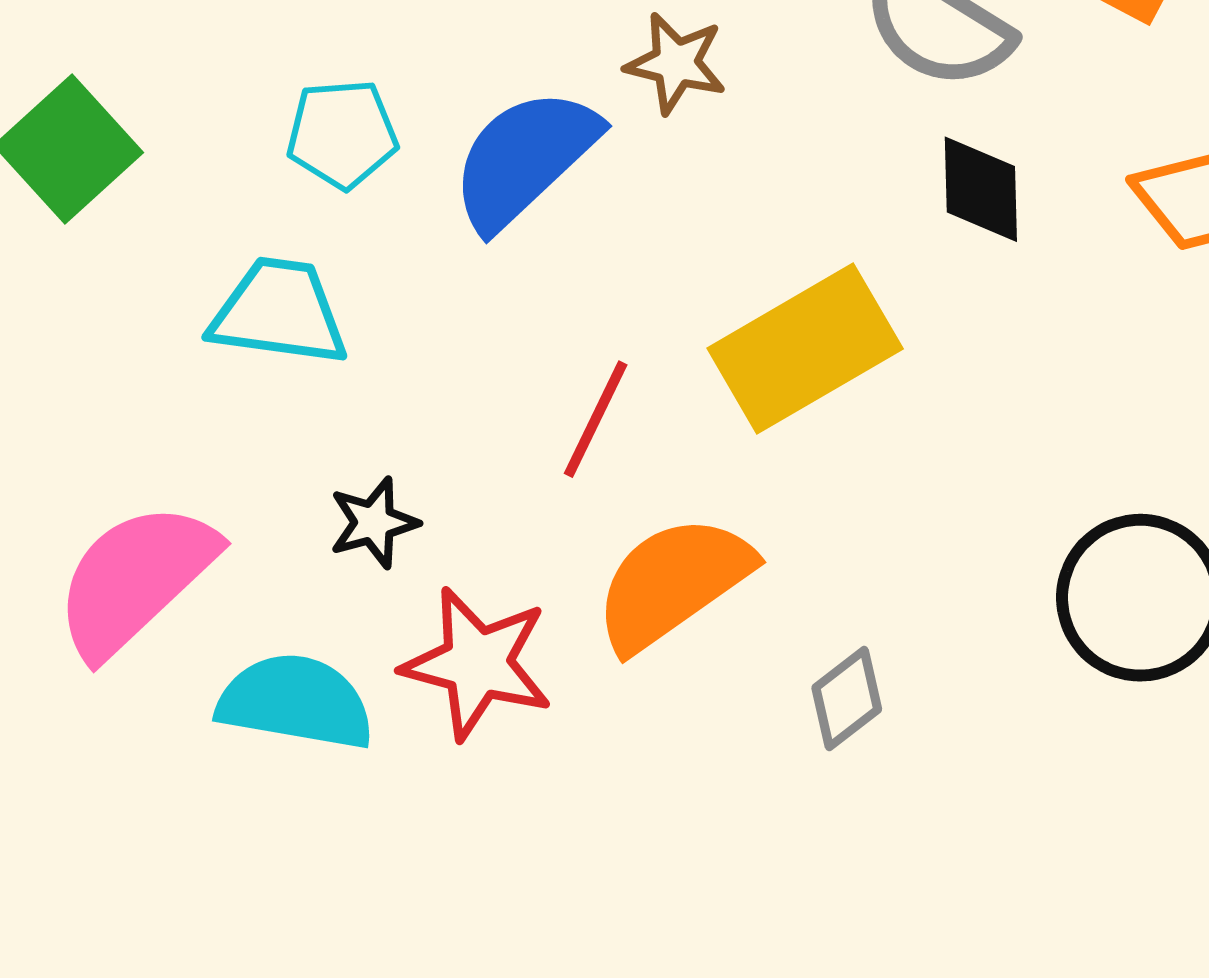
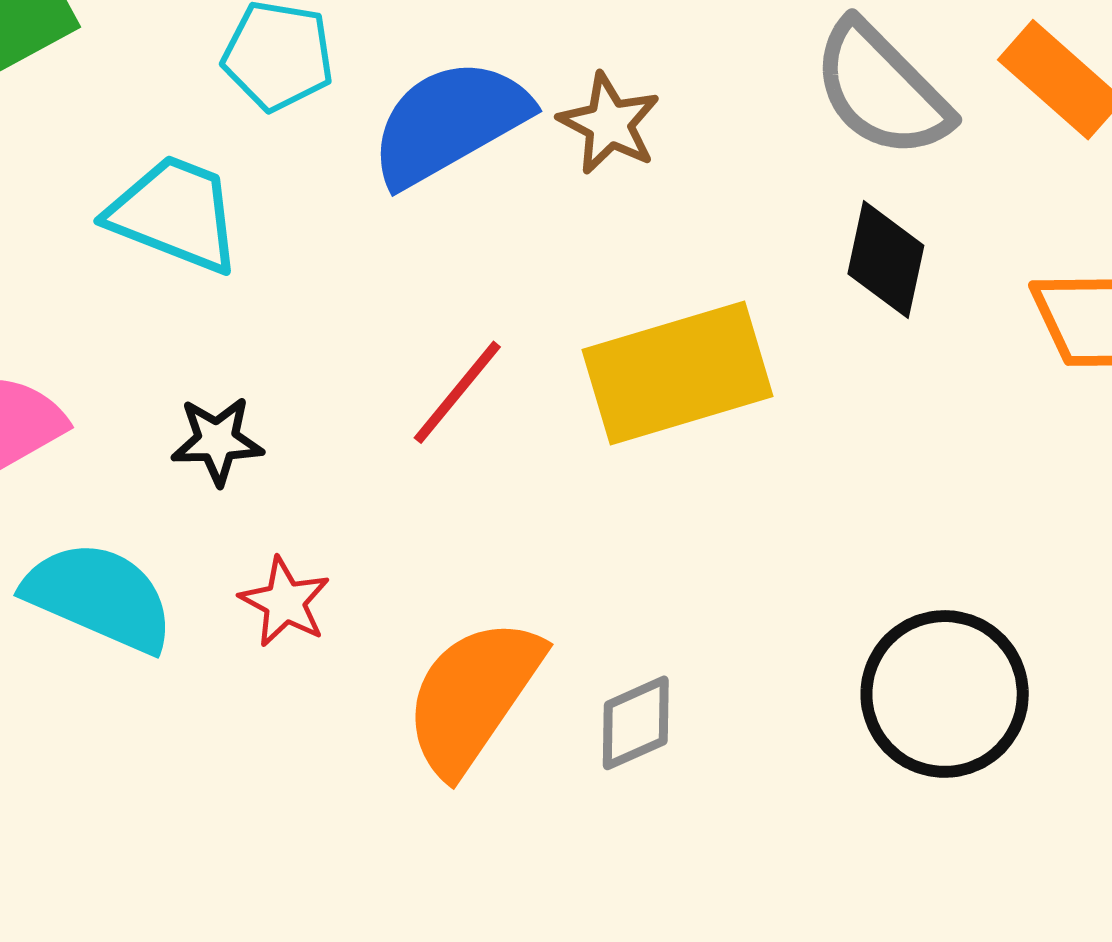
brown star: (676, 63) -> (609, 124), moved
orange semicircle: (673, 583) -> (473, 696), moved, turned -34
red star: (477, 663) -> (285, 602), size x0.6

